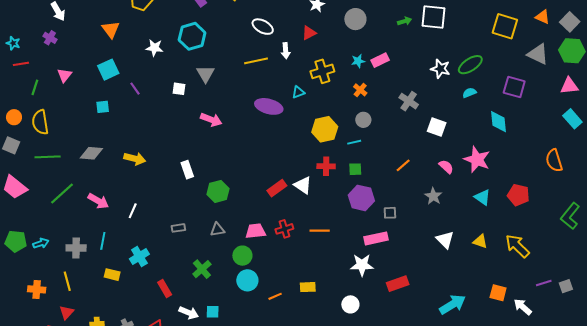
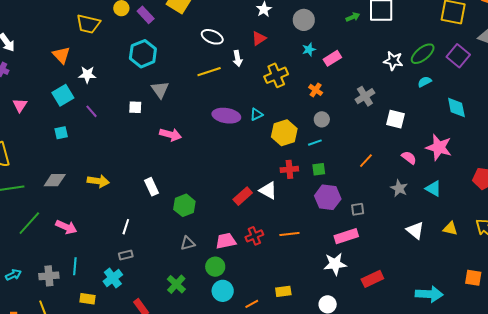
white star: (154, 48) -> (87, 75), moved
cyan star: (358, 61) -> (309, 49), moved
purple square: (514, 87) -> (458, 56), moved, turned 30
cyan triangle: (298, 92) -> (256, 114), moved
gray cross: (409, 101) -> (365, 96), turned 30
cyan triangle: (482, 197) -> (433, 189), moved
white line: (133, 211) -> (126, 227), moved
gray rectangle: (178, 228) -> (126, 255), moved
cyan arrow: (453, 305) -> (429, 294), turned 40

